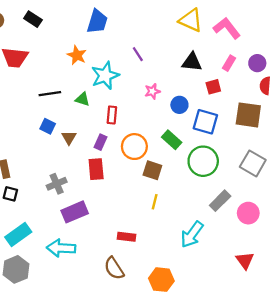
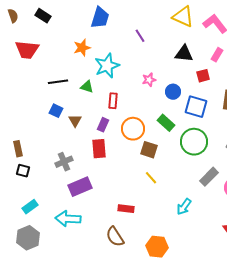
purple line: (138, 54) -> (140, 36), moved
orange star: (77, 55) -> (82, 48), turned 30
yellow line: (155, 202) -> (151, 178), turned -56
cyan rectangle: (18, 234) -> (30, 207), size x0.7
cyan arrow: (192, 234) -> (184, 207), size x0.7

